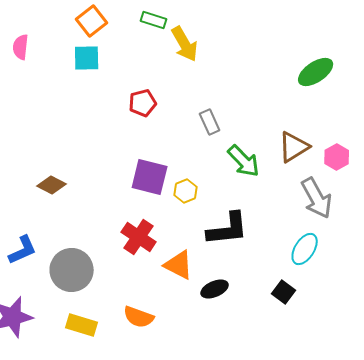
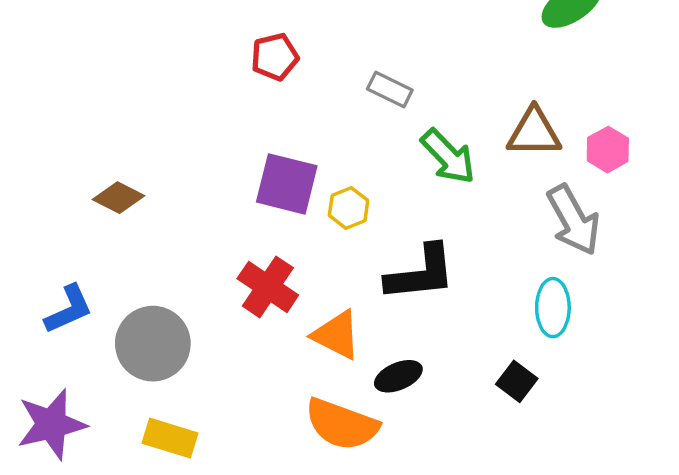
gray rectangle: (210, 122) -> (390, 89), turned -40
brown triangle: (294, 147) -> (534, 132), turned 32
cyan ellipse: (305, 249) -> (553, 308), turned -32
orange semicircle: (139, 317) -> (342, 424), moved, size x1.4

